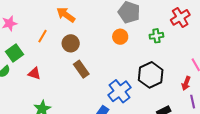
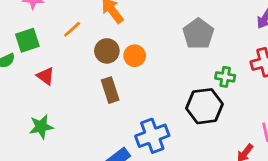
orange circle: (120, 37) -> (135, 56), moved
black hexagon: (151, 75) -> (204, 106), moved

